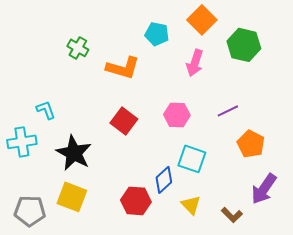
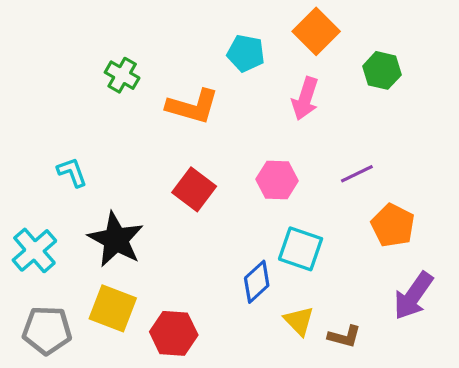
green hexagon: (244, 45) -> (382, 70), size x0.7
cyan cross: (22, 142) -> (34, 250), moved, turned -32
red hexagon: (136, 201) -> (174, 333), moved
brown L-shape: (232, 215) -> (344, 337), moved, turned -30

